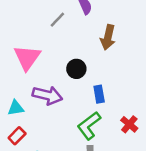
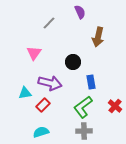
gray line: (57, 20) -> (49, 23), moved
pink triangle: (27, 58) -> (34, 53), size x0.7
red rectangle: (17, 136) -> (43, 105), moved

